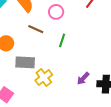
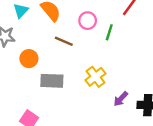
green line: (62, 40) -> (109, 32), moved
yellow cross: (44, 78) -> (95, 77), moved

